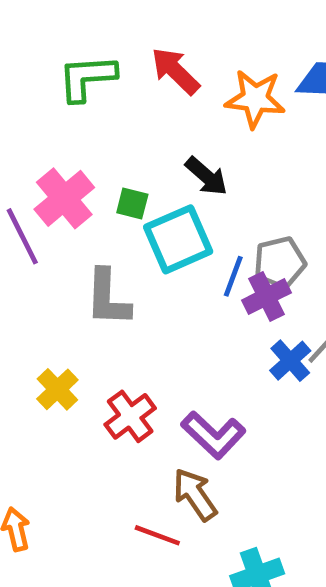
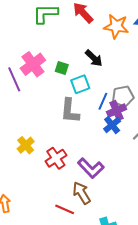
cyan square: (178, 239) -> (80, 84), size x0.7
gray L-shape: (108, 298) -> (70, 111), moved
blue cross: (290, 361) -> (112, 125), moved

